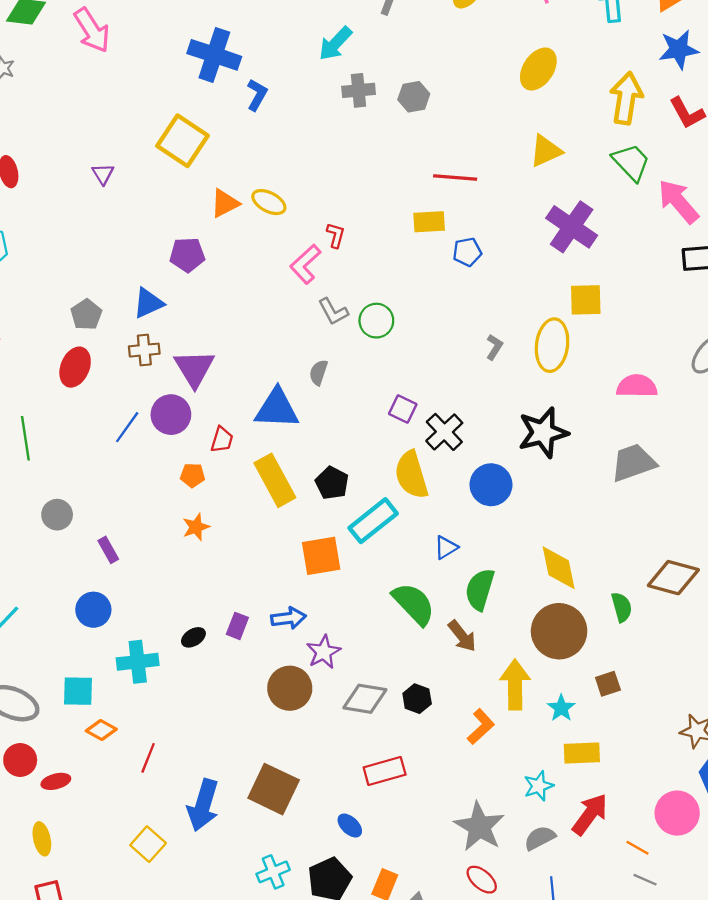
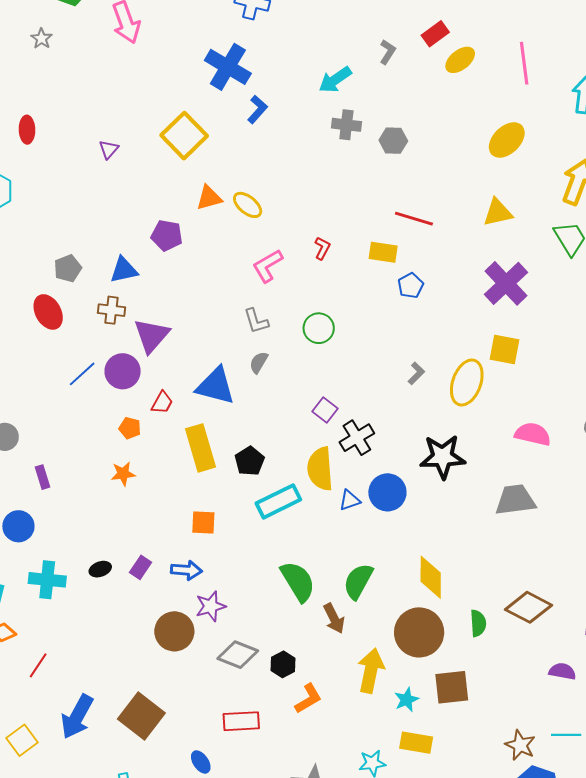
red L-shape: (336, 235) -> (322, 248), moved
blue pentagon: (467, 252) -> (410, 286), turned -30
gray L-shape: (333, 312) -> (256, 321), moved
red ellipse: (75, 367) -> (48, 312), turned -64
blue triangle: (446, 547) -> (350, 500), moved
orange square: (321, 556) -> (203, 522), moved, size x0.7
brown square: (608, 684) -> (452, 687), size x1.6
orange L-shape: (481, 727) -> (308, 699), moved

